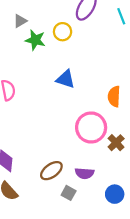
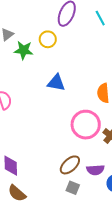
brown ellipse: (51, 171) -> (70, 165), moved
purple semicircle: (85, 173) -> (95, 170), moved

